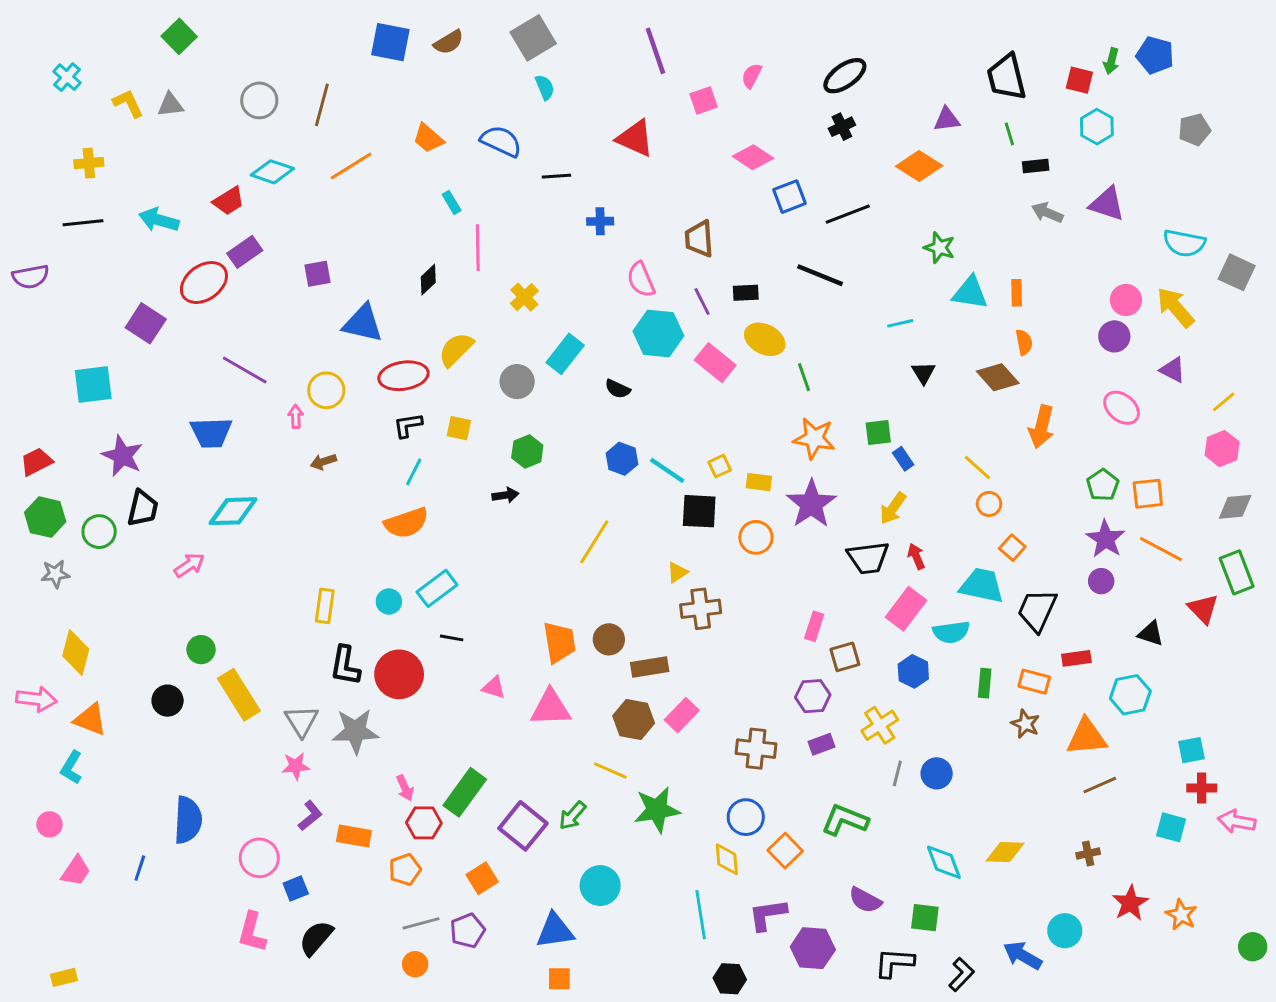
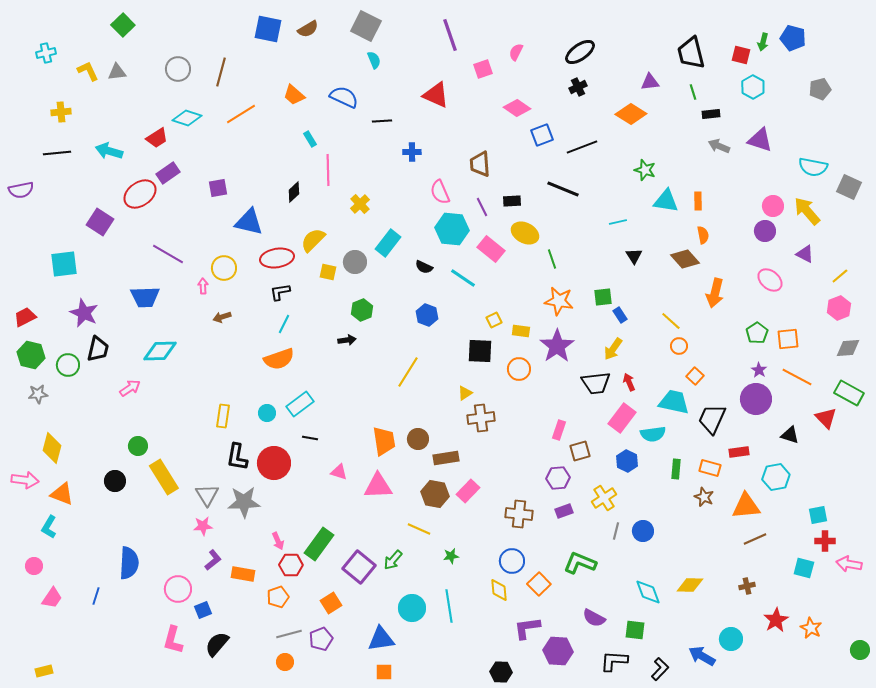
gray square: (533, 38) -> (366, 26), turned -32
cyan cross: (67, 77) -> (46, 53), turned 36
yellow square: (459, 428) -> (328, 272), moved
cyan line: (667, 470) -> (463, 278), moved
purple star: (1106, 539) -> (759, 370), size x0.6
green rectangle: (1237, 572) -> (849, 393), turned -40
purple circle: (1101, 581) -> (756, 399), size x1.8
green star: (657, 810) -> (451, 556), size x0.5
cyan line: (701, 915) -> (449, 606), moved

